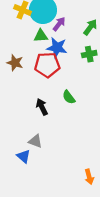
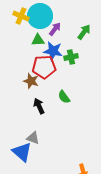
green cross: (89, 54) -> (71, 57), moved
brown star: (15, 63) -> (31, 81), moved
blue triangle: (24, 156) -> (22, 152), size x1.5

